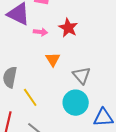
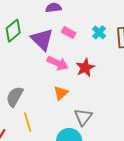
pink arrow: (40, 32) -> (58, 63), size x1.5

